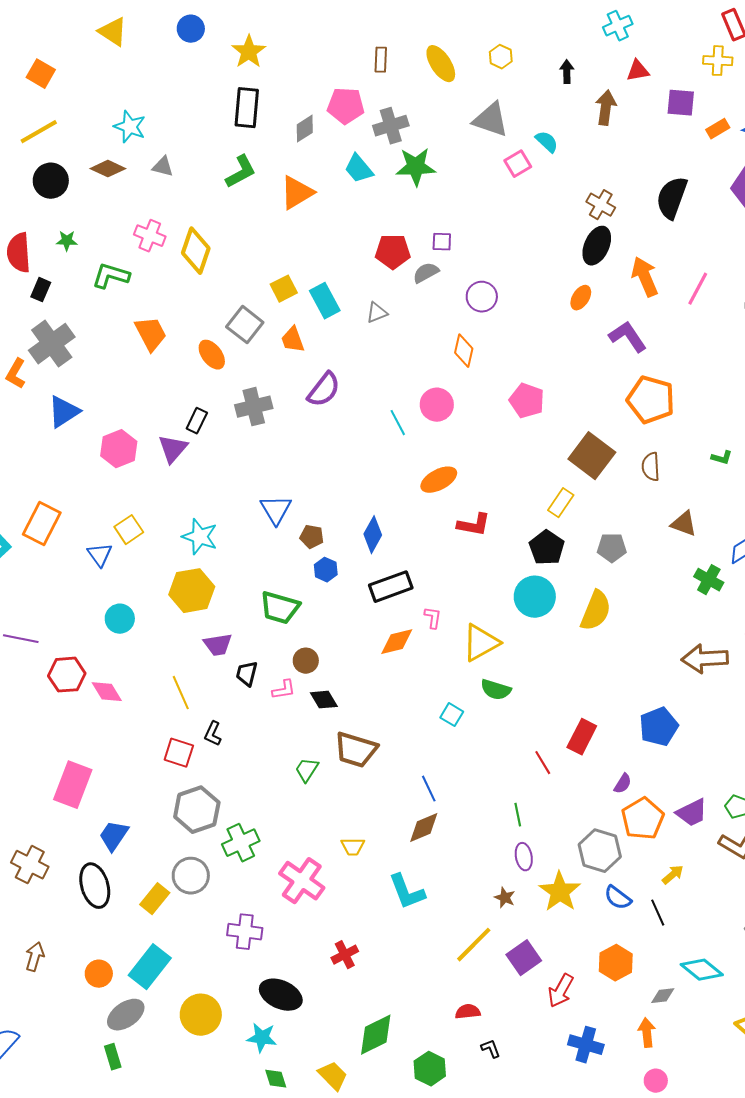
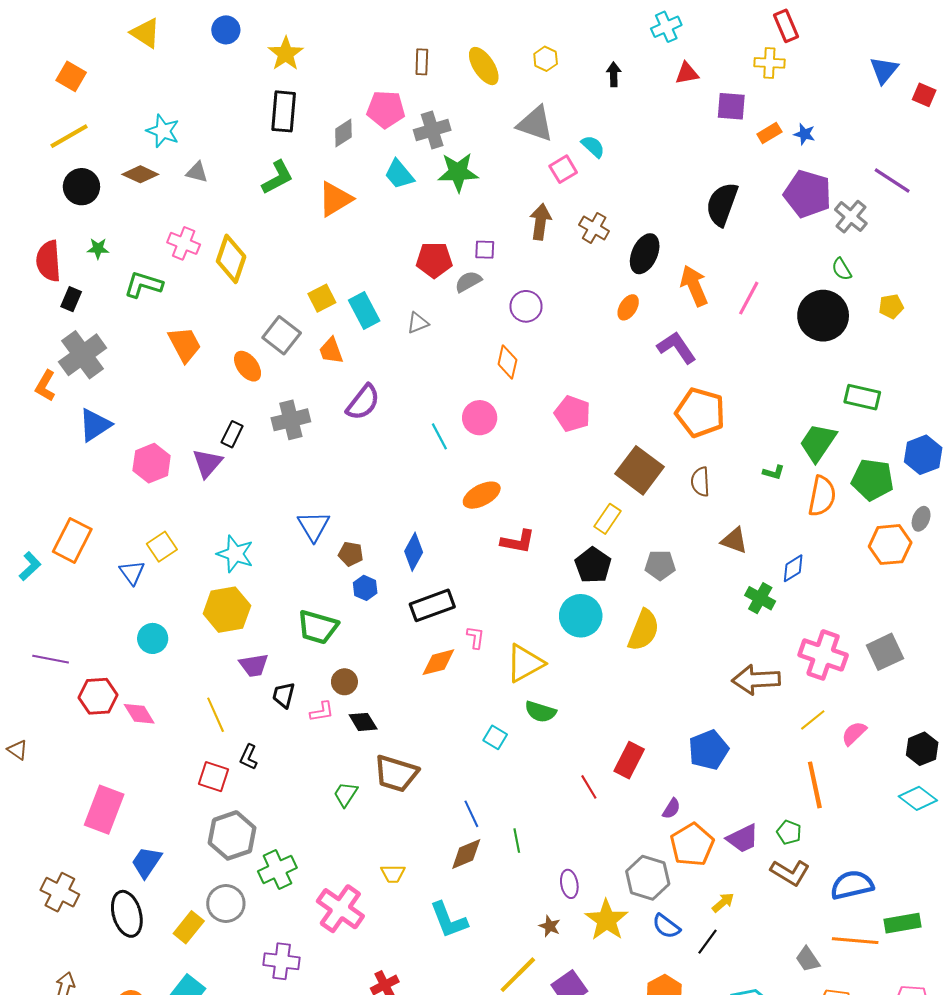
brown arrow: (606, 108) -> (540, 222), moved
brown cross: (601, 205) -> (594, 228), moved
green line: (518, 815) -> (517, 841), moved
black line: (658, 913) -> (708, 942), turned 60

